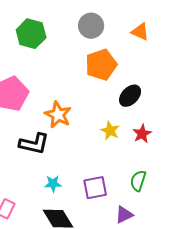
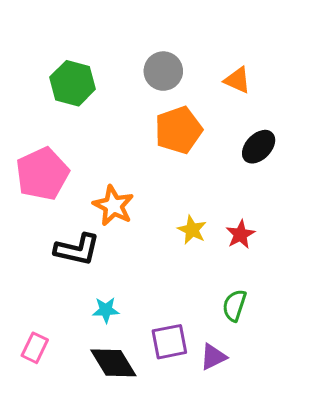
black ellipse: (130, 96) -> (259, 147), moved
purple square: (95, 188) -> (169, 342), moved

